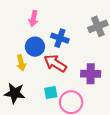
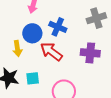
purple cross: (91, 74) -> (90, 53), moved
cyan square: (51, 92) -> (33, 78), moved

